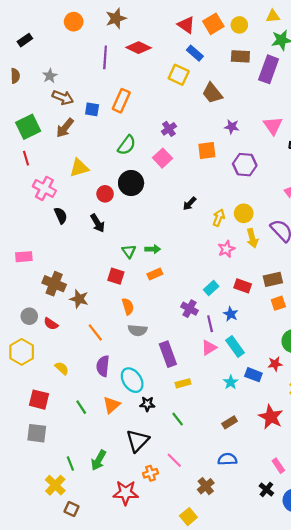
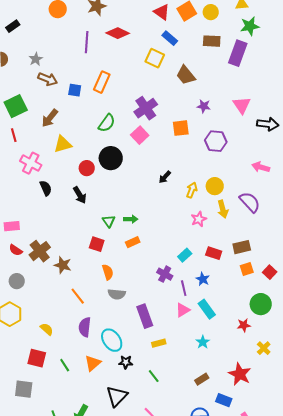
brown arrow: (65, 128) -> (50, 118), moved
purple cross: (169, 129) -> (146, 108), size x1.6
brown cross: (54, 284) -> (40, 251), turned 30
red semicircle: (51, 324) -> (16, 250), moved
blue rectangle: (253, 375) -> (224, 400), moved
red square: (39, 400) -> (37, 358), moved

